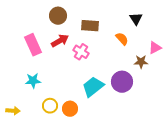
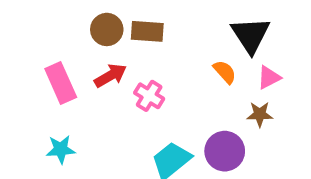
black triangle: (136, 19) -> (251, 35), size x1.6
brown rectangle: (90, 26) -> (147, 31), moved
pink triangle: (155, 48) -> (269, 77), moved

